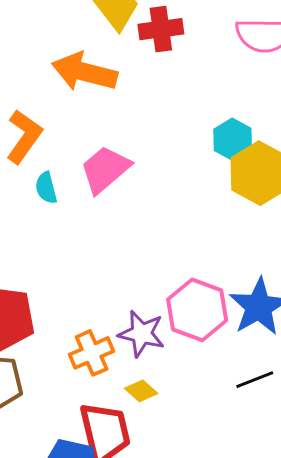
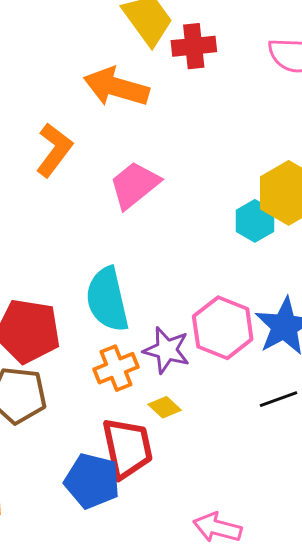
cyan hexagon: (233, 139) -> (255, 221), moved
cyan semicircle: (46, 188) -> (107, 300), moved, size x2.0

